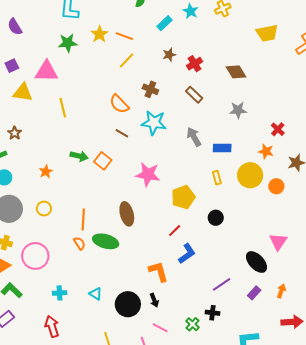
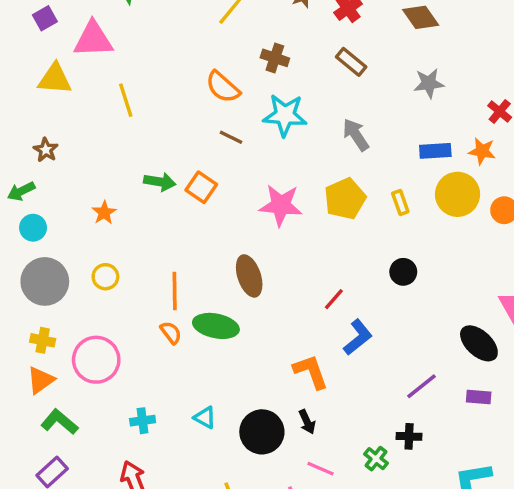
purple square: (12, 66) -> (45, 18), moved
blue rectangle: (222, 148) -> (435, 151), moved
yellow pentagon: (183, 197) -> (345, 199), moved
purple rectangle: (254, 293) -> (479, 397), turned 56

